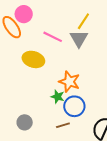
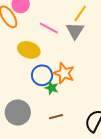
blue circle: (74, 106) -> (42, 75), moved
gray circle: (25, 122) -> (18, 112), size x1.6

